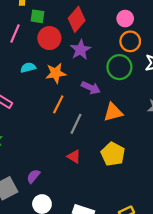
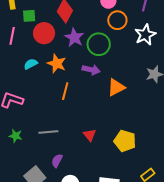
green circle: (119, 67) -> (99, 44), moved
orange star: (56, 73) -> (57, 64), turned -30
gray line: (76, 124) -> (48, 132), moved, turned 72
yellow pentagon: (113, 154) -> (125, 141), moved
red triangle: (74, 156) -> (90, 135), turned 32

